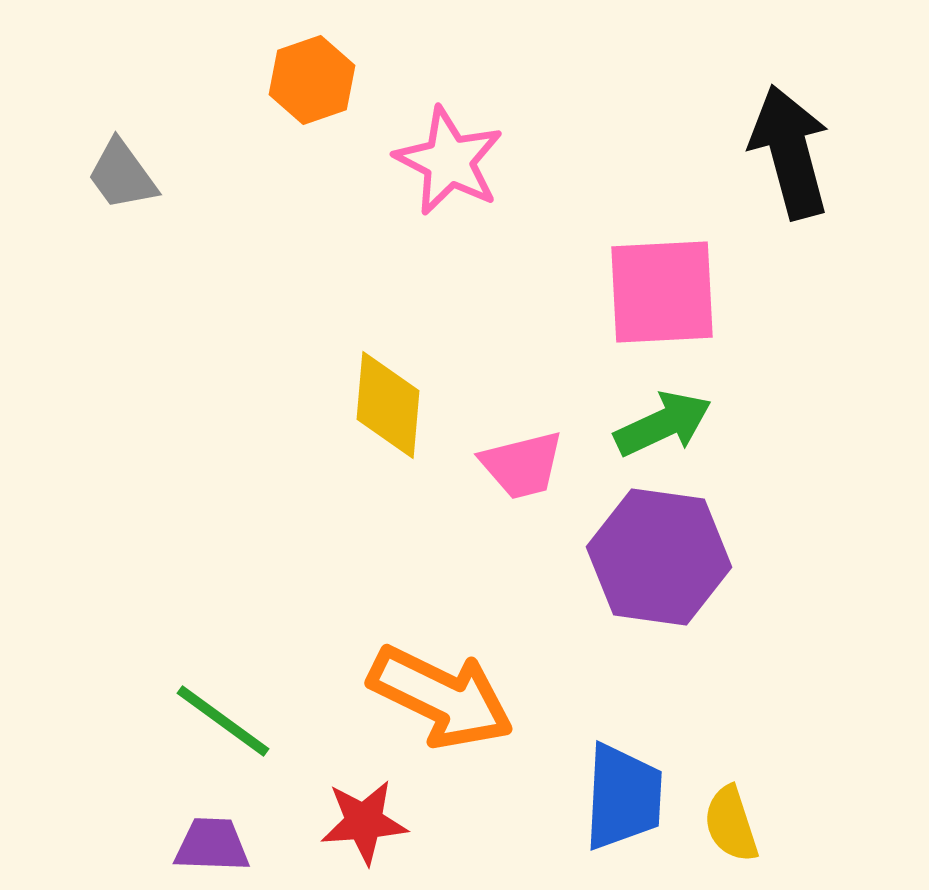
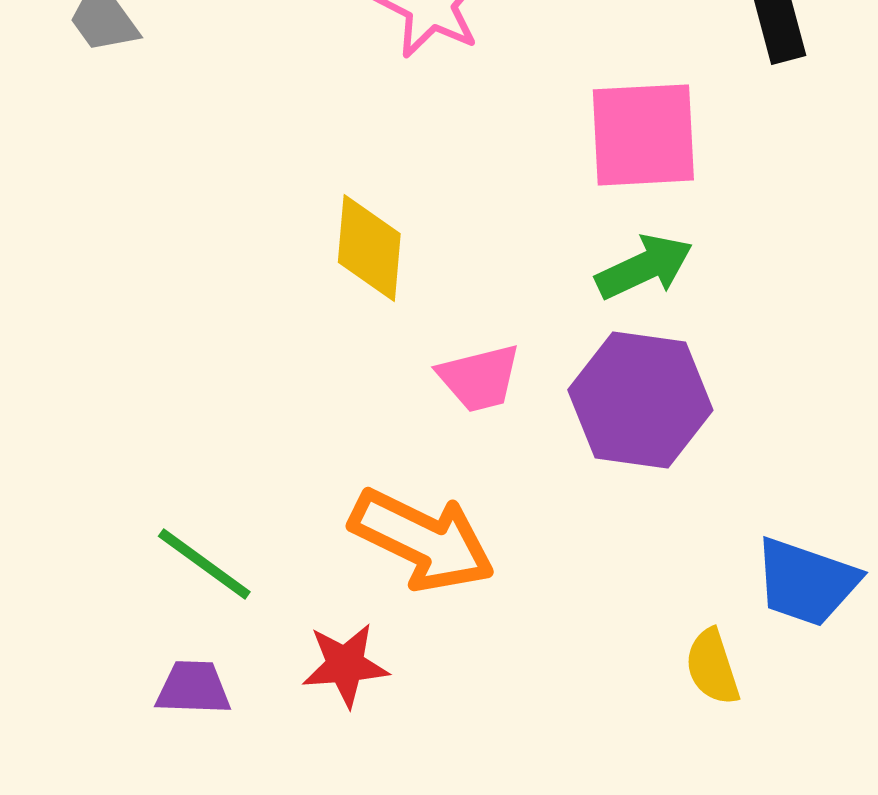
pink trapezoid: (522, 465) -> (479, 378), moved
blue trapezoid: (623, 797) -> (806, 582), moved, turned 106

